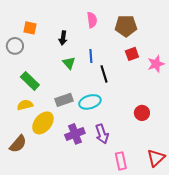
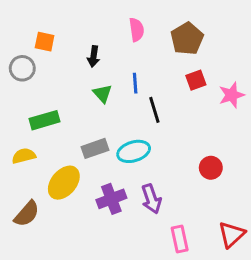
brown pentagon: (126, 26) -> (187, 39), turned -30
green rectangle: (30, 81) -> (45, 120), turned -60
yellow semicircle: (25, 105) -> (24, 156), moved

